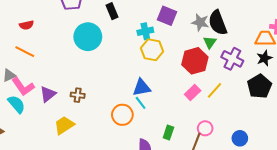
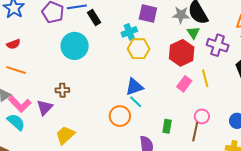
yellow line: (215, 90) -> (205, 78), turned -48
brown cross: (78, 95) -> (62, 90), moved

